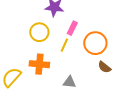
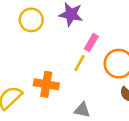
yellow circle: (39, 32) -> (31, 20), moved

